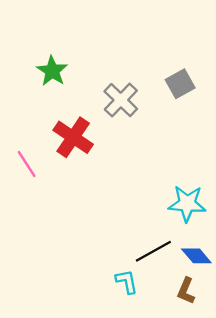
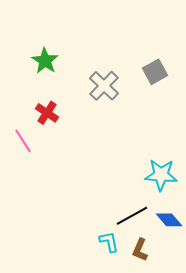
red cross: (73, 137) -> (47, 113), moved, size x0.7
brown L-shape: (186, 291) -> (140, 250), moved

